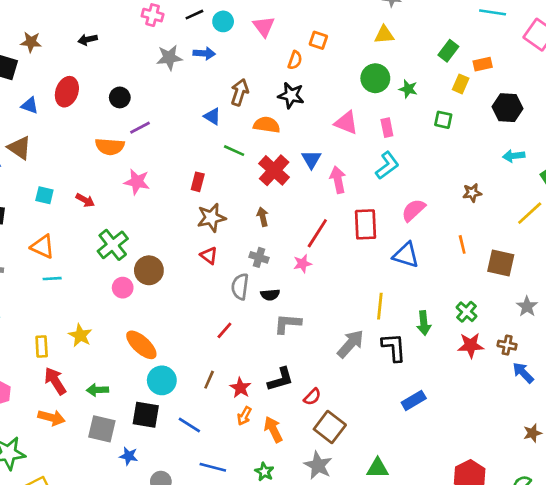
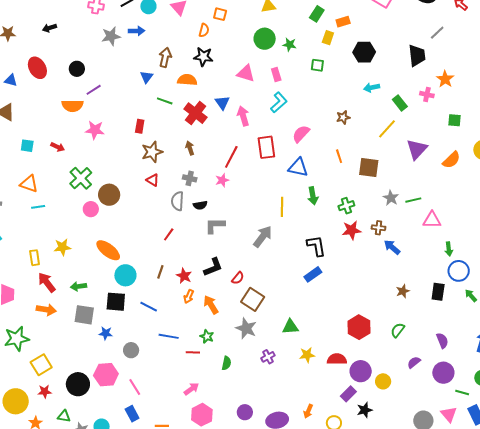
red ellipse: (67, 92) -> (37, 68), turned -45
blue triangle: (212, 116) -> (146, 77), turned 40
green cross: (466, 312) -> (346, 206), turned 35
green arrow: (424, 323) -> (313, 196), moved
yellow star: (80, 335) -> (62, 247), turned -30
black L-shape: (394, 347) -> (316, 246), moved

